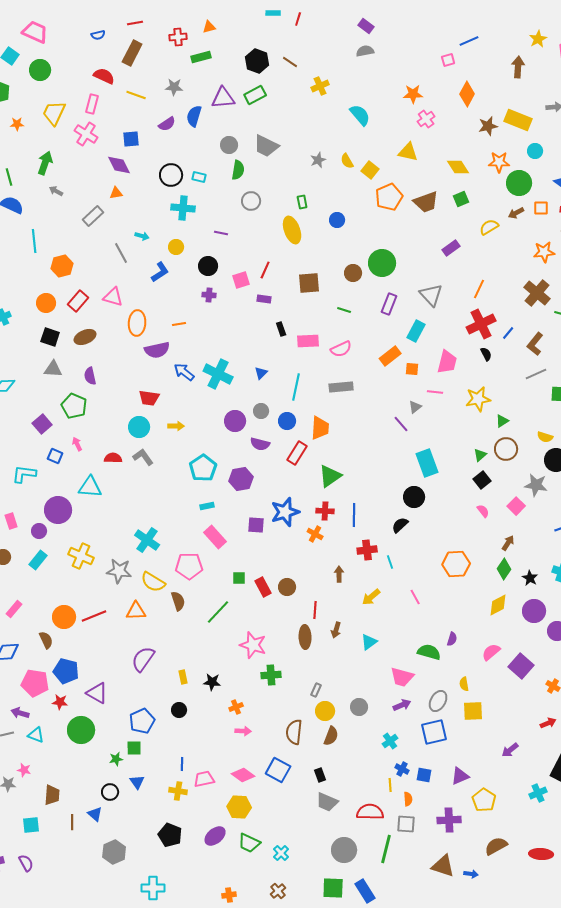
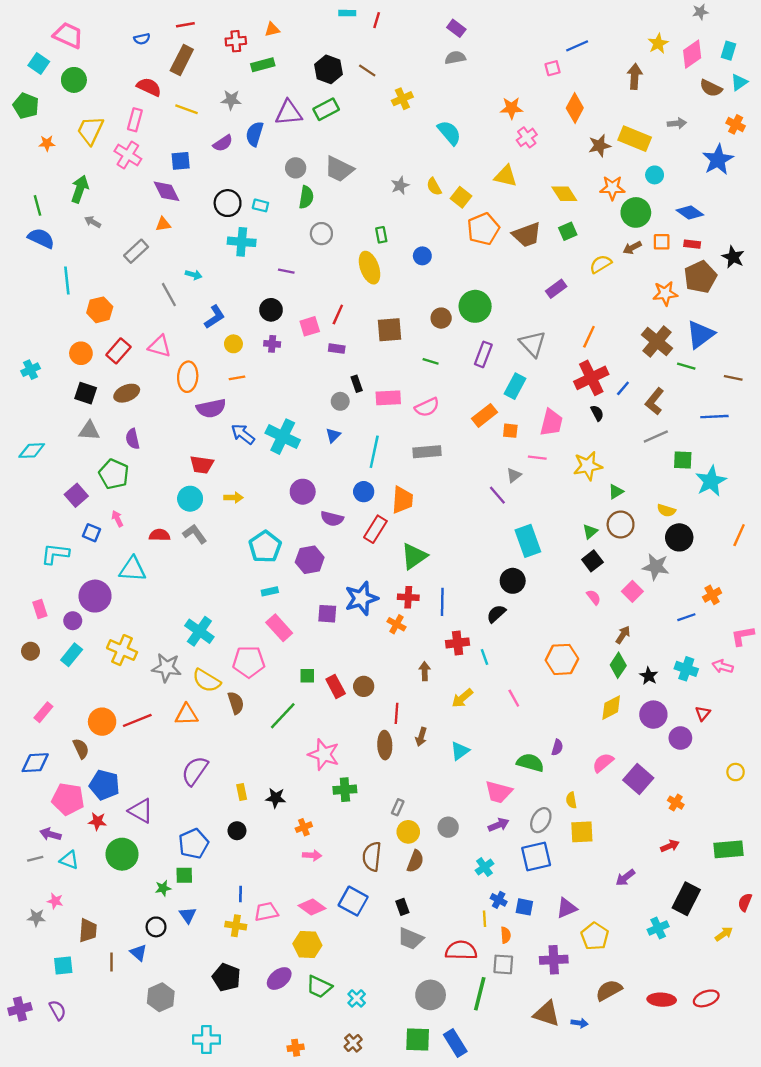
yellow circle: (176, 247) -> (233, 344), moved
gray circle: (261, 411) -> (340, 401), moved

